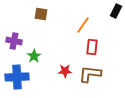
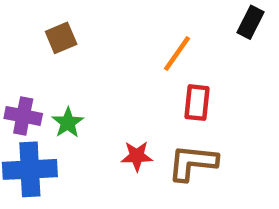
brown square: (41, 14) -> (61, 38), moved, turned -32
purple cross: (14, 41) -> (23, 116), moved

